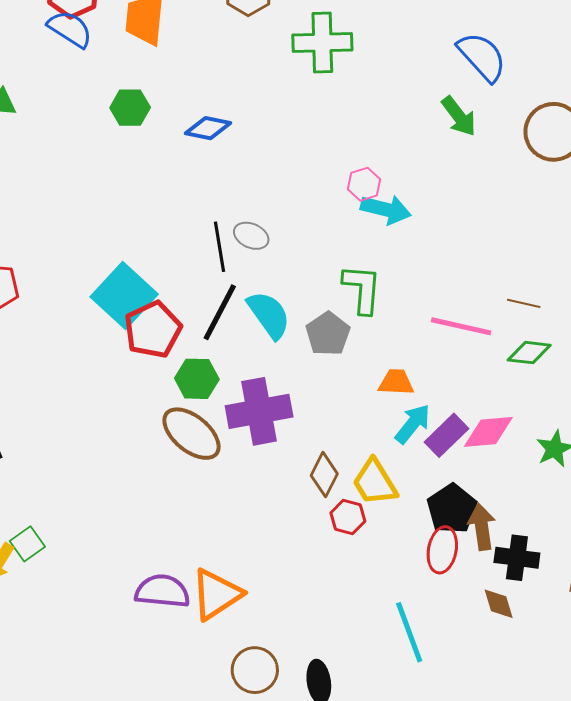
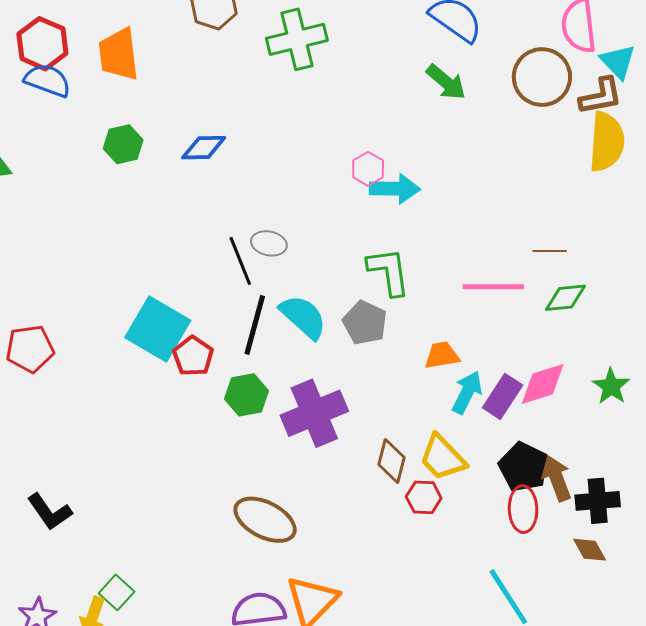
red pentagon: (153, 330) -> (193, 356), size x0.7
brown ellipse: (191, 434) -> (265, 520), moved

